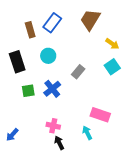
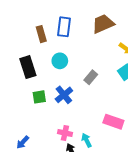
brown trapezoid: (90, 20) -> (103, 24), turned 35
blue rectangle: (52, 23) -> (64, 27), turned -30
cyan arrow: (87, 133) -> (87, 140), moved

